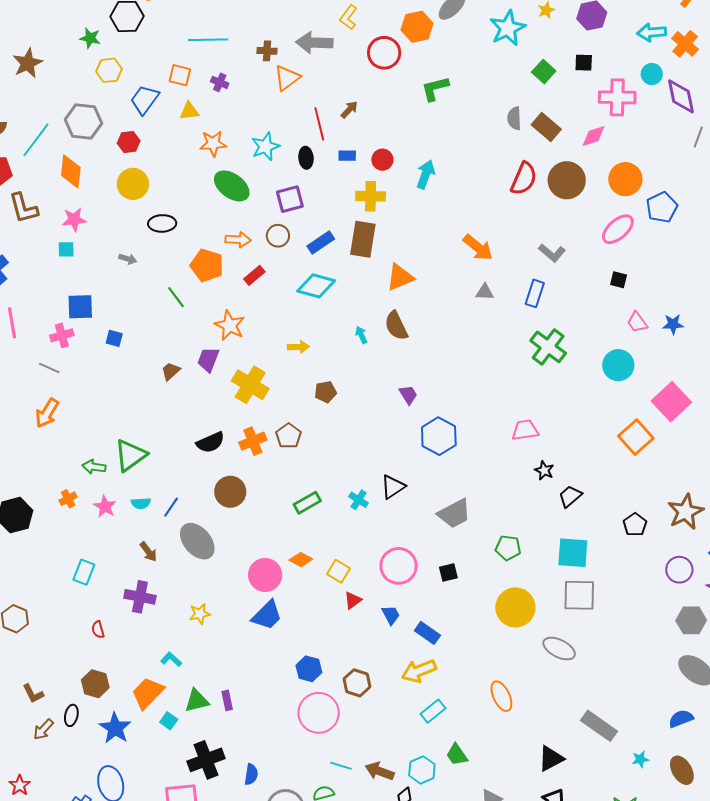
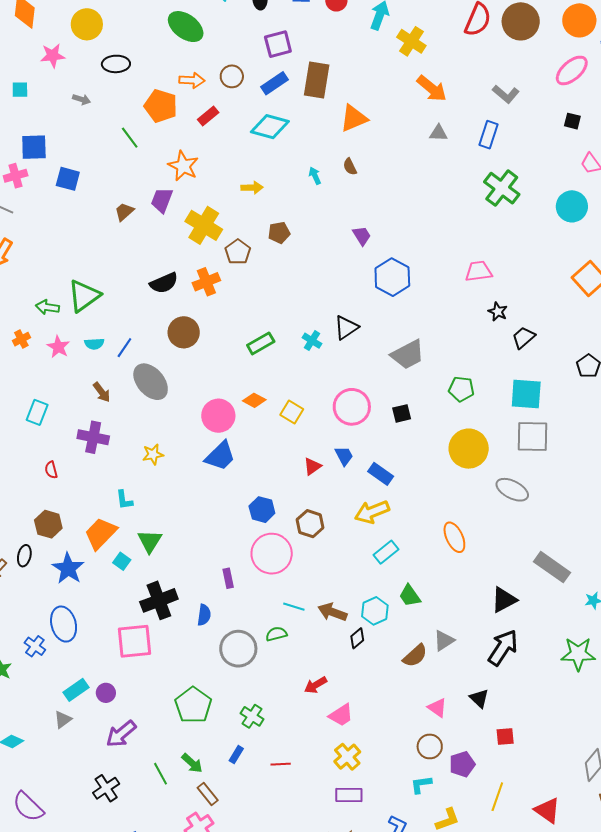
yellow cross: (371, 196) -> (411, 41), moved, turned 32
purple square: (290, 199) -> (278, 44), moved
pink star: (74, 220) -> (53, 56), moved
brown semicircle: (396, 326) -> (350, 167), size x0.6
blue square: (114, 338) -> (68, 179), size x1.4
brown pentagon: (289, 436) -> (238, 252), moved
red triangle: (353, 600) -> (312, 466), moved
cyan L-shape: (171, 659) -> (124, 500), turned -140
purple rectangle: (227, 700) -> (228, 578), moved
green triangle: (197, 701) -> (150, 541), turned -44

